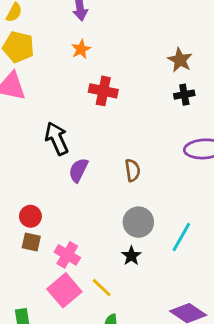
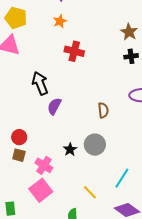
brown semicircle: (133, 170) -> (103, 110), moved
cyan line: (181, 237) -> (122, 178), moved
black star: (131, 256) -> (70, 150), moved
yellow line: (102, 288) -> (90, 192), moved

